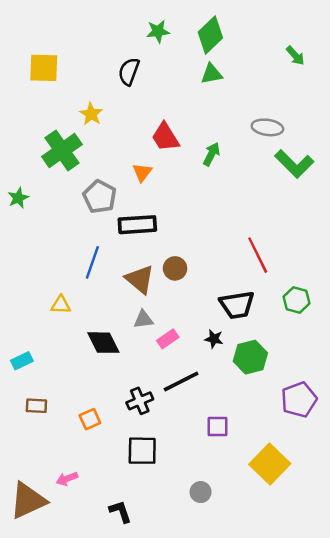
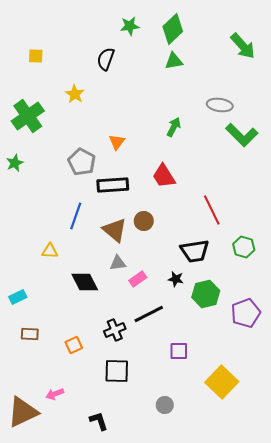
green arrow: (295, 56) -> (243, 46), size x1.6
yellow square: (44, 68) -> (36, 56), size x0.6
red trapezoid: (165, 137) -> (164, 176), moved
green cross: (62, 150) -> (28, 116), moved
purple pentagon: (299, 400) -> (246, 313), moved

